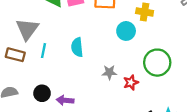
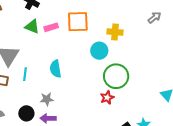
green circle: (157, 63) -> (116, 76), moved
gray star: (109, 72) -> (47, 99), moved

